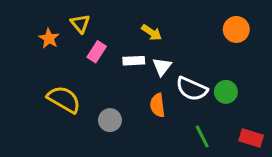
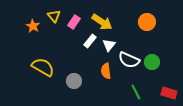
orange circle: (236, 29) -> (147, 22), moved
yellow arrow: (152, 32) -> (102, 22), size x1.5
pink rectangle: (97, 52) -> (74, 22), moved
white rectangle: (134, 61) -> (90, 41), turned -48

